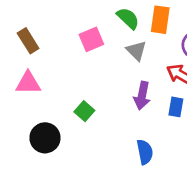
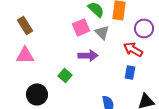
pink square: (91, 39) -> (81, 27), moved
purple arrow: (142, 96) -> (88, 55), moved, turned -102

